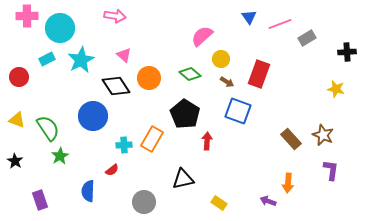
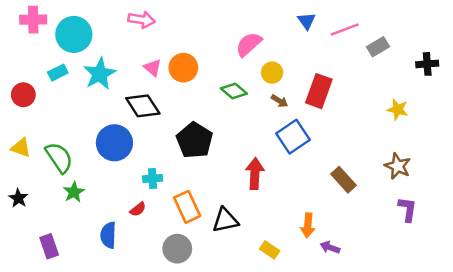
orange circle: (149, 78) -> (183, 68), moved
yellow star: (336, 89) -> (398, 110), moved
blue square: (238, 111) -> (293, 137), turned 36
black pentagon: (185, 114) -> (194, 140), moved
orange rectangle: (152, 139) -> (187, 207), moved, turned -55
brown rectangle: (291, 139) -> (343, 180), moved
red arrow: (207, 141) -> (255, 174), size x1.4
orange arrow: (288, 183) -> (308, 225), moved

